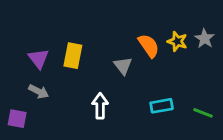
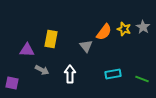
orange semicircle: (149, 46) -> (104, 32), turned 72
purple triangle: (39, 59) -> (27, 50), moved, turned -49
gray arrow: (39, 91) -> (42, 70), moved

